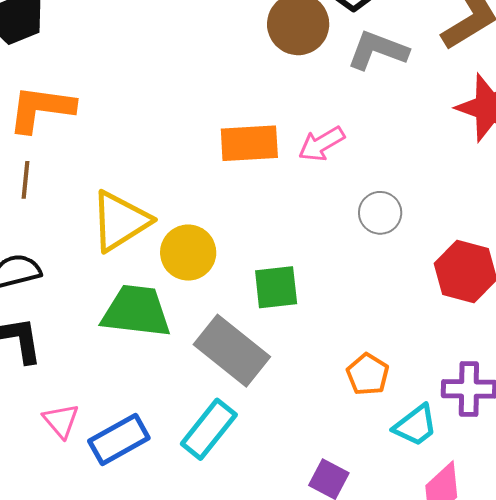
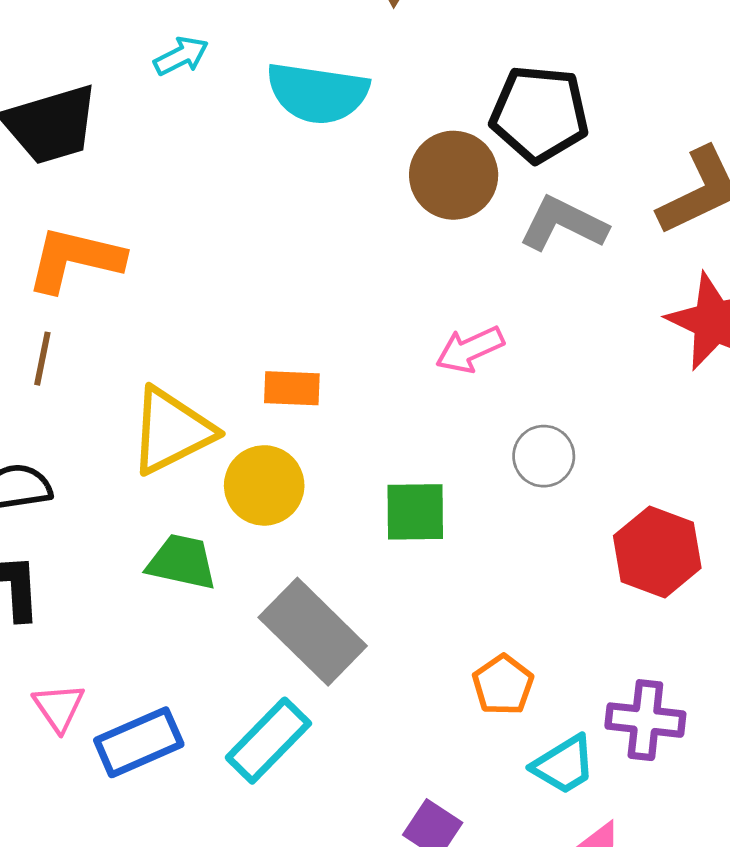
orange rectangle: (249, 143) -> (292, 388), moved, size x0.7
green square: (276, 287) -> (415, 512), moved
green trapezoid: (136, 311) -> (182, 562), size x0.7

